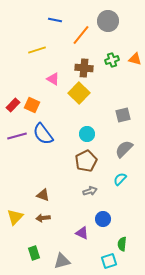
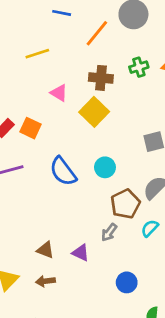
blue semicircle: (43, 134) -> (63, 171), moved
brown pentagon: (86, 161) -> (125, 204), moved
gray arrow: (90, 191) -> (109, 232), moved, turned 144
purple triangle: (82, 233) -> (81, 253), moved

